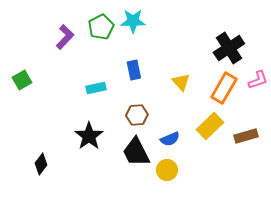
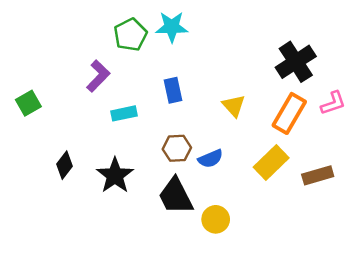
purple L-shape: (65, 37) -> (98, 76), moved
blue semicircle: (170, 139) -> (210, 159), moved
black diamond: (41, 164) -> (65, 165), moved

